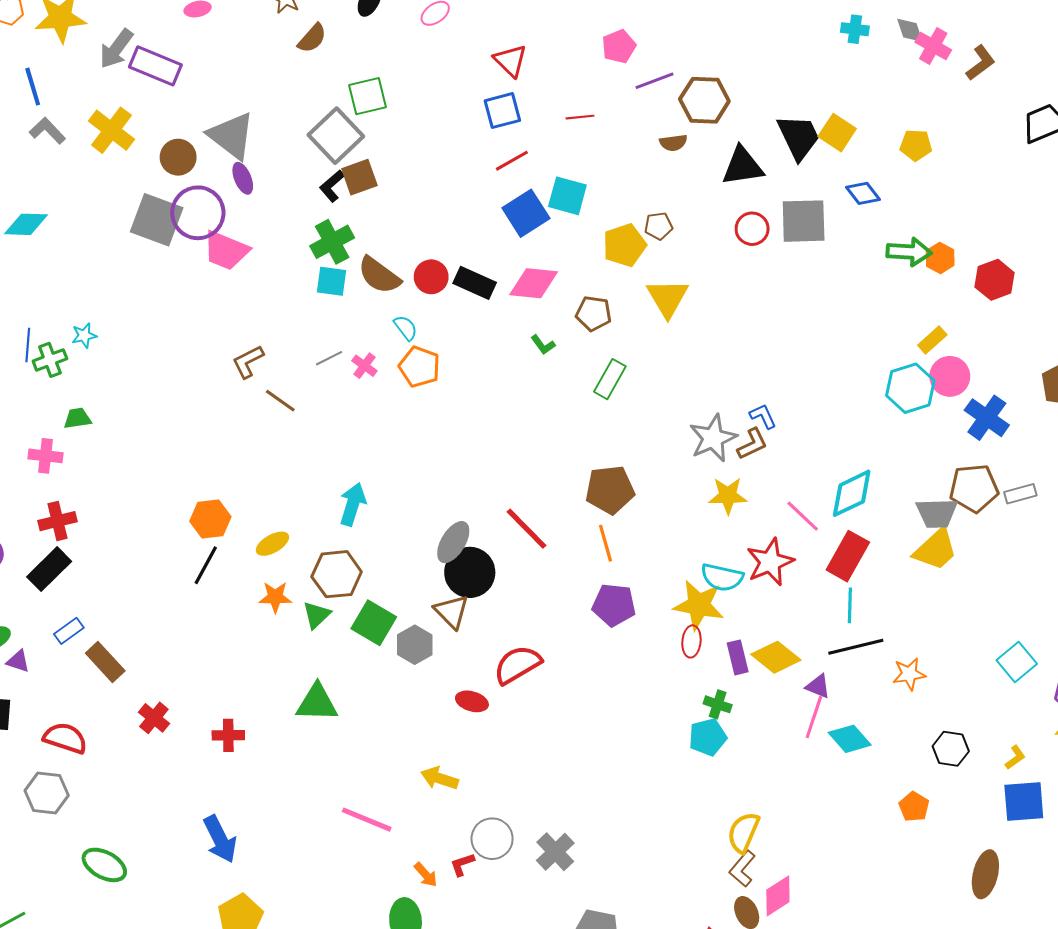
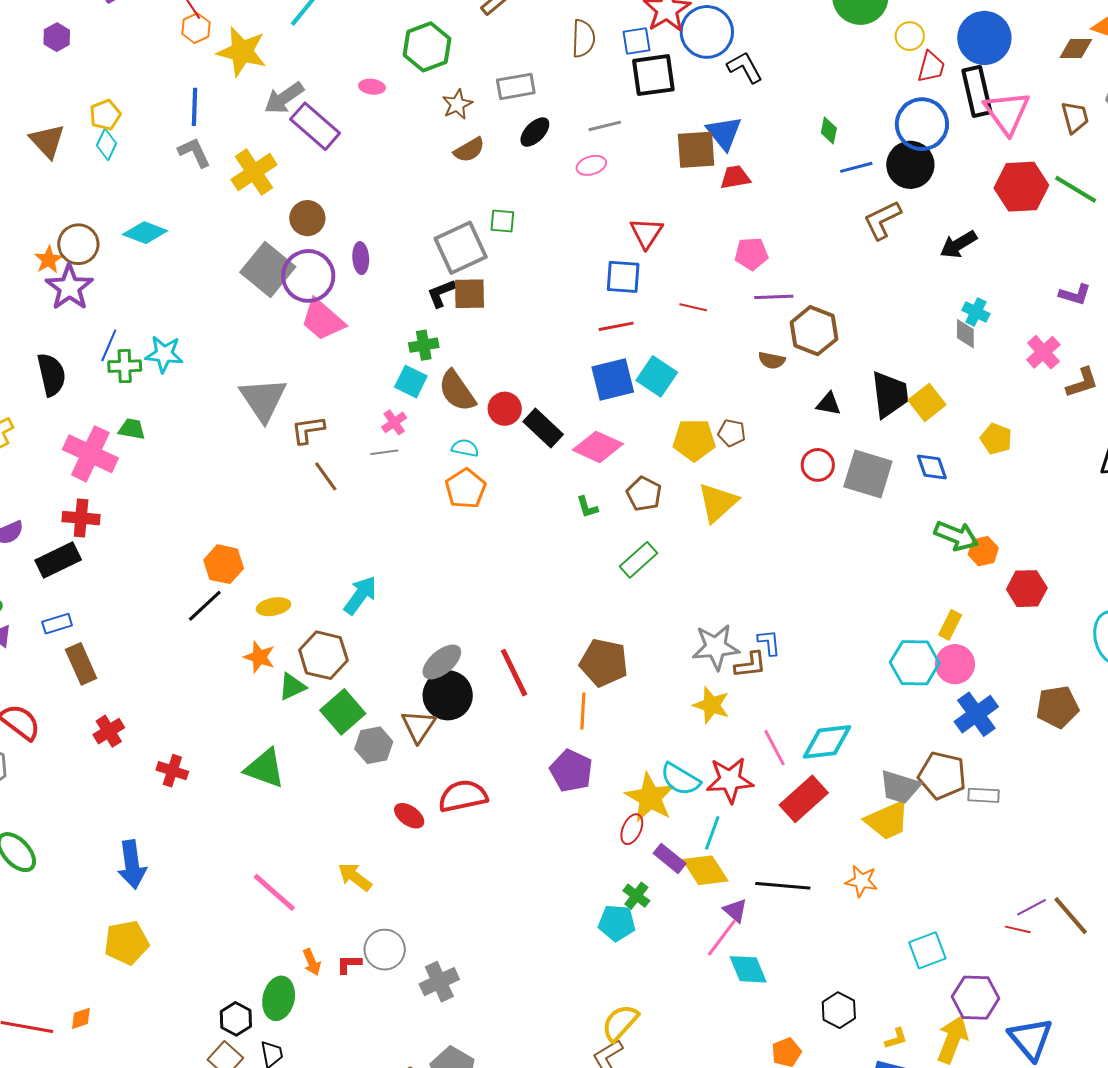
gray diamond: (910, 30) -> (965, 334), moved
green square: (367, 96) -> (502, 221), size x0.7
gray triangle: (231, 136) -> (263, 399), moved
black triangle: (743, 166) -> (829, 404), size x0.6
green cross: (332, 242) -> (424, 345), size x0.7
cyan semicircle: (406, 328) -> (465, 448), turned -60
cyan star: (84, 336) -> (164, 354), size x1.5
yellow rectangle: (932, 340) -> (950, 625), turned -40
pink cross: (364, 366) -> (394, 422), moved
pink cross: (45, 456) -> (90, 454), size x1.6
cyan line: (850, 605) -> (712, 833), moved
purple rectangle: (738, 657) -> (670, 858), turned -56
orange star: (909, 674) -> (861, 881), moved

